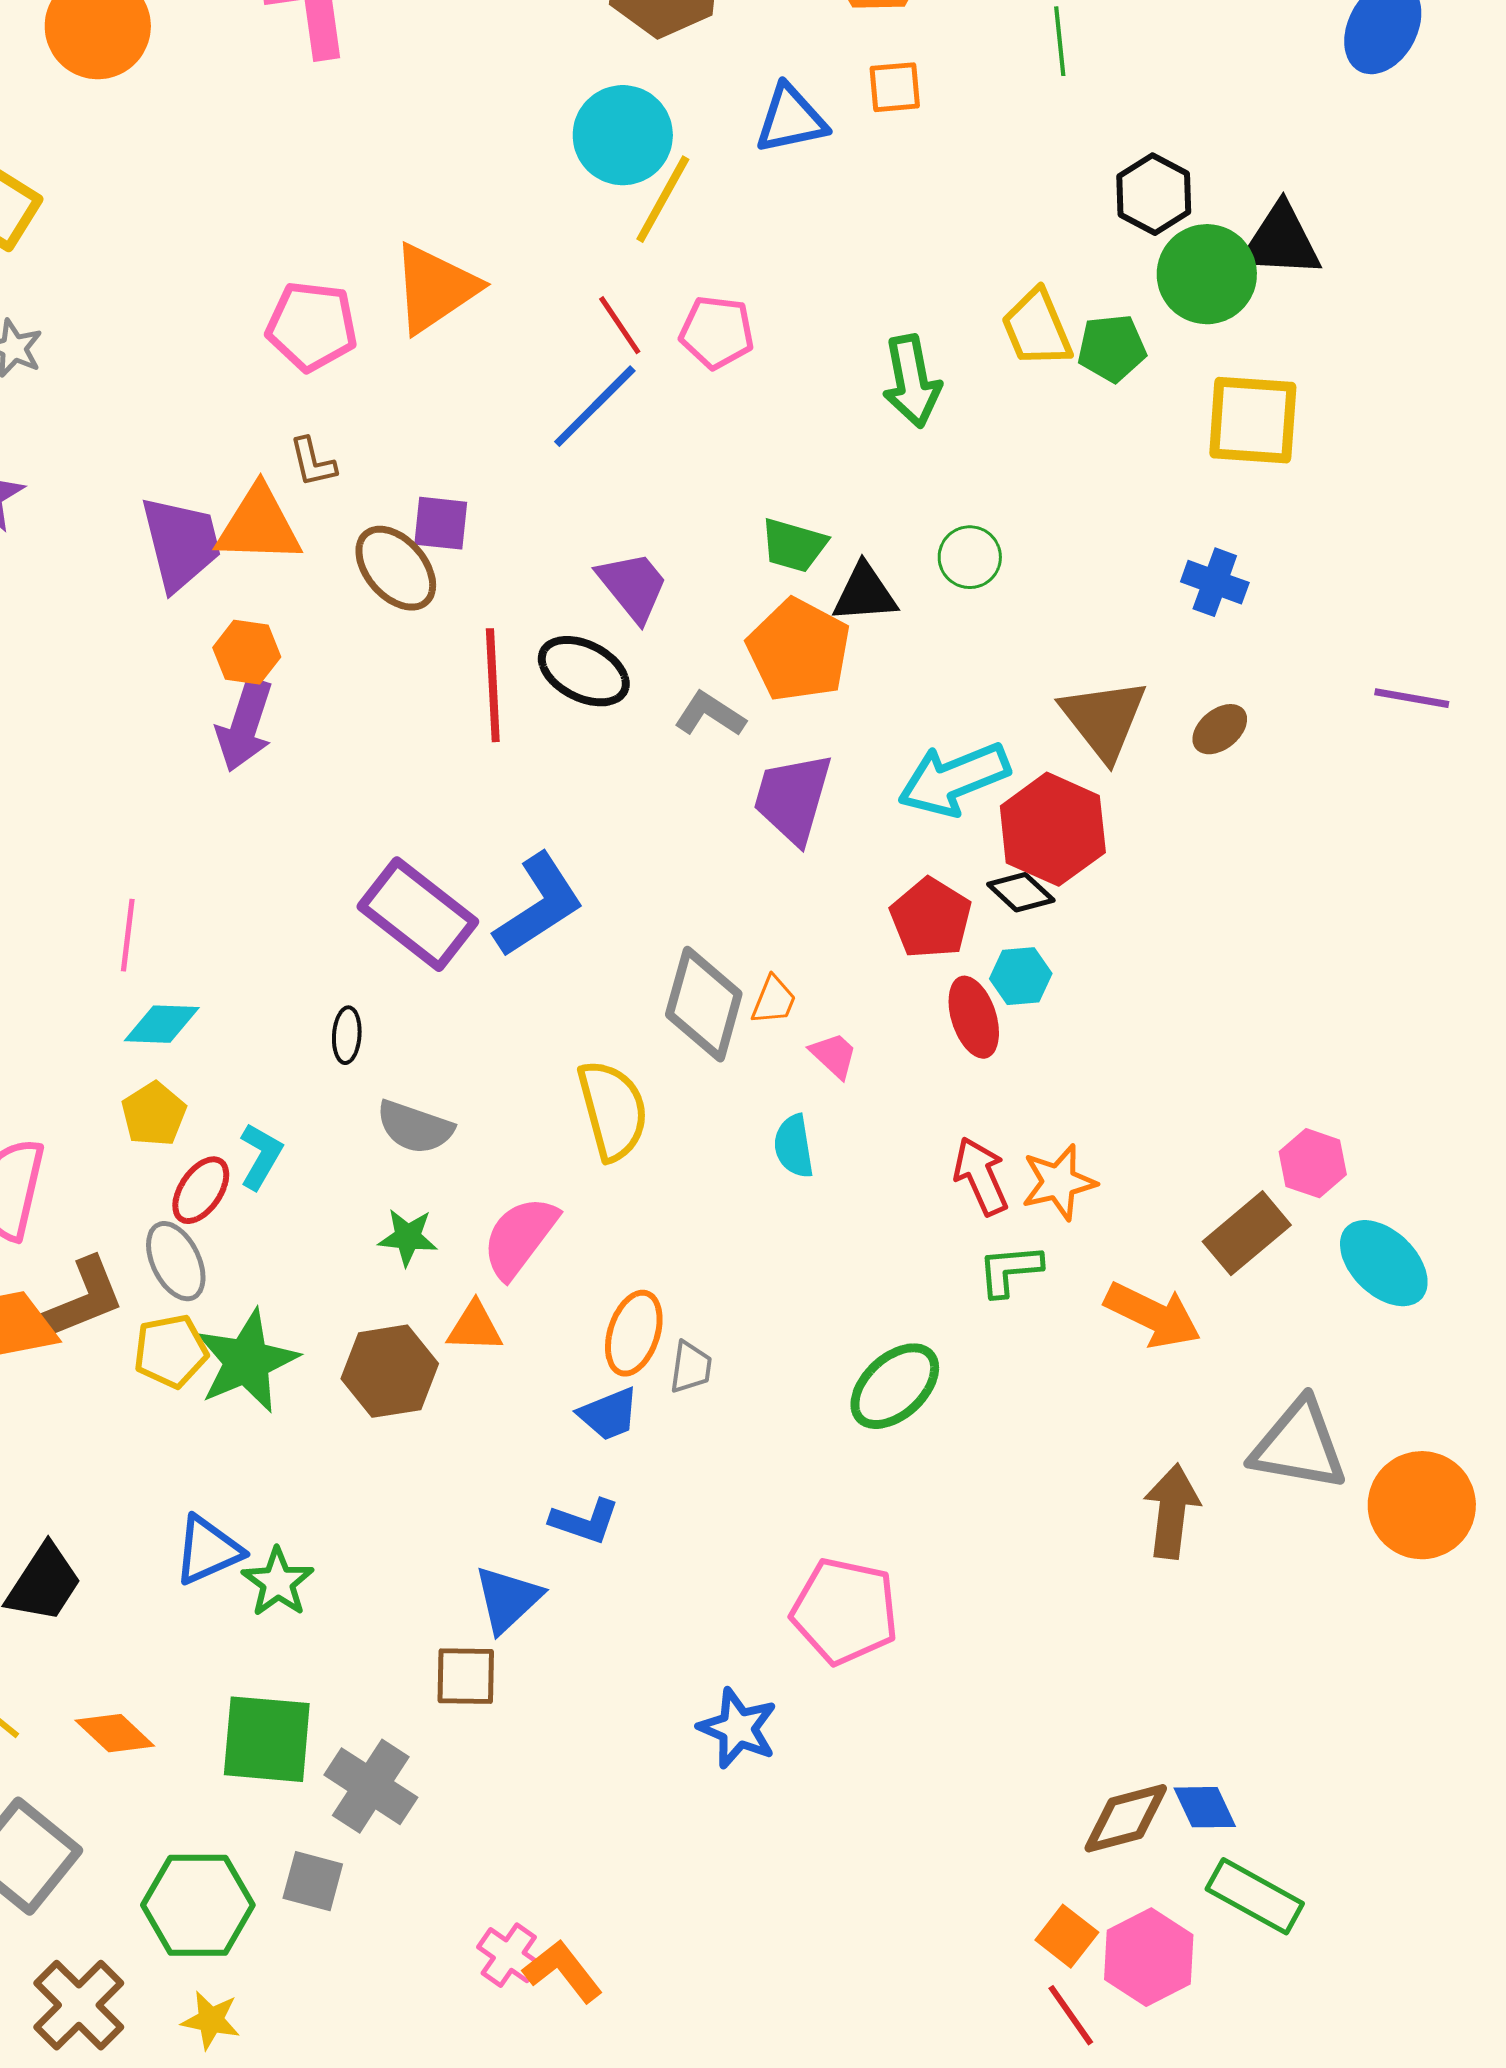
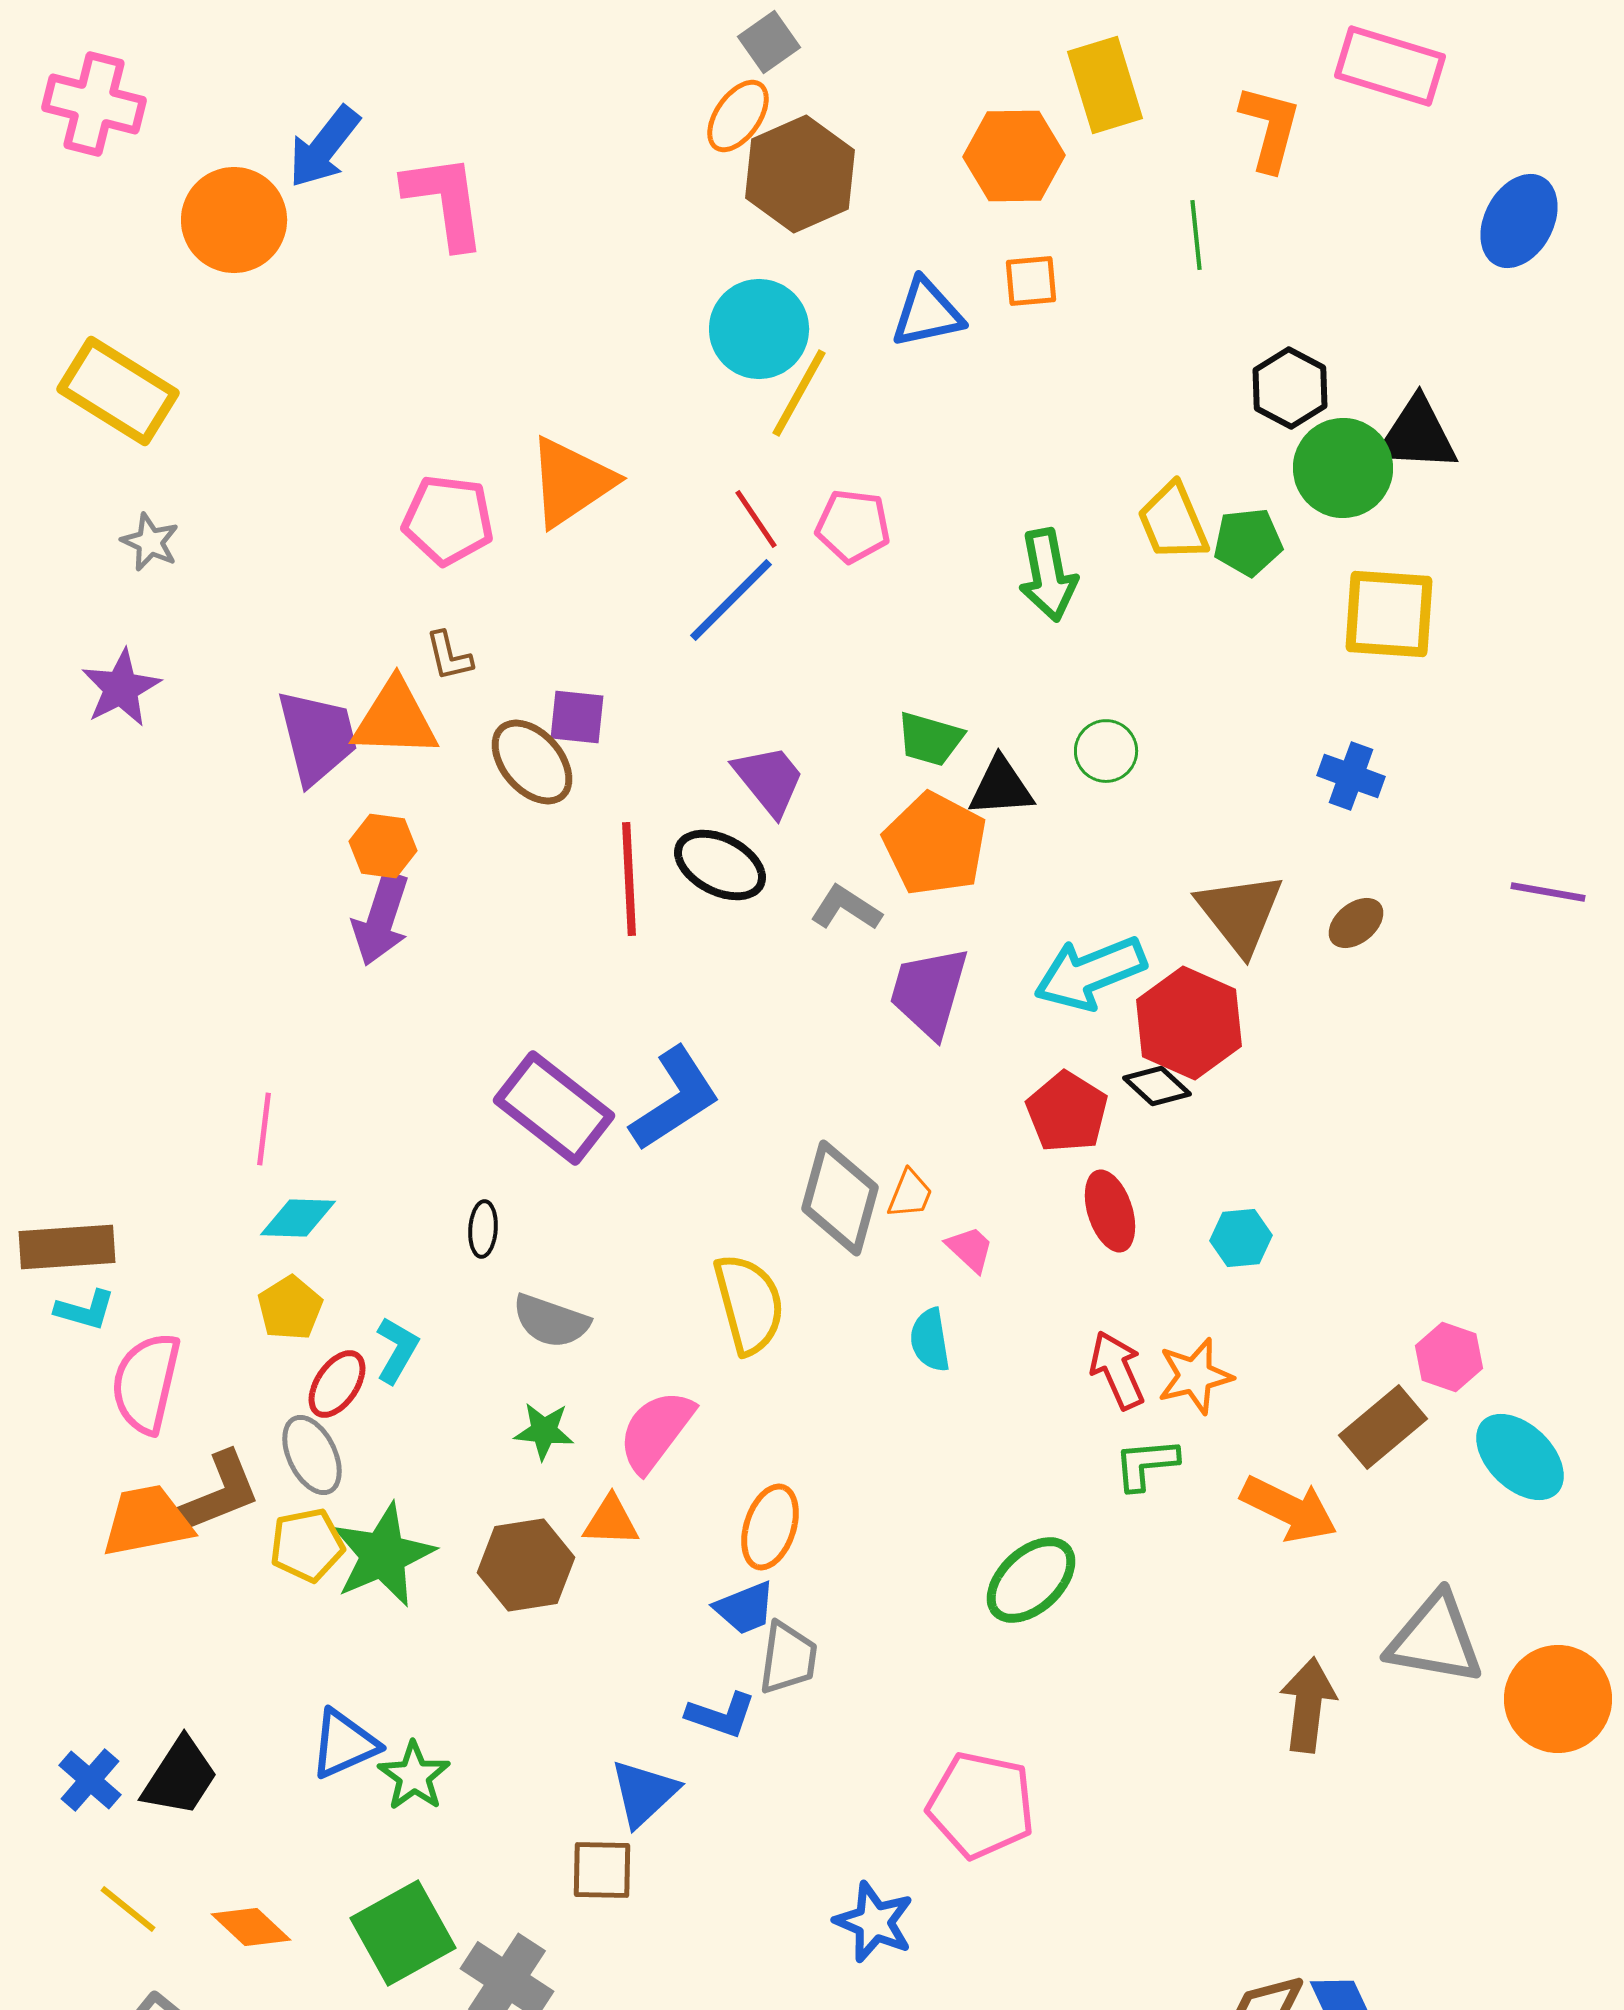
cyan hexagon: (1021, 976) -> (1241, 1238), moved
gray trapezoid: (691, 1367) -> (788, 1658), moved, size x1.4
green square: (267, 1739) -> (403, 1933), turned -34

